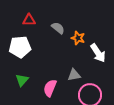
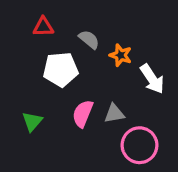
white pentagon: (20, 47) -> (61, 69), moved
pink semicircle: (50, 88) -> (83, 114), moved

